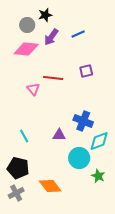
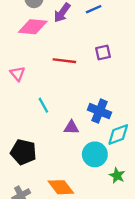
pink triangle: (33, 89) -> (18, 74), moved
cyan line: (24, 136) -> (43, 105), moved
black pentagon: (18, 168) -> (23, 152), moved

